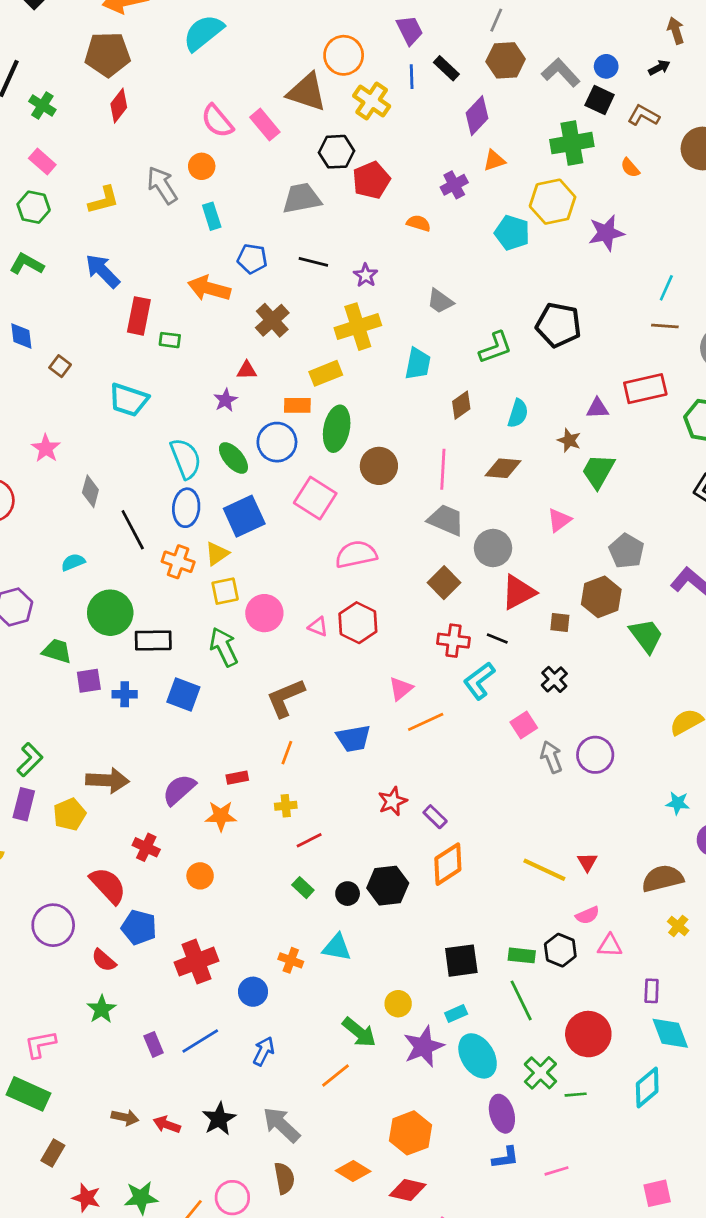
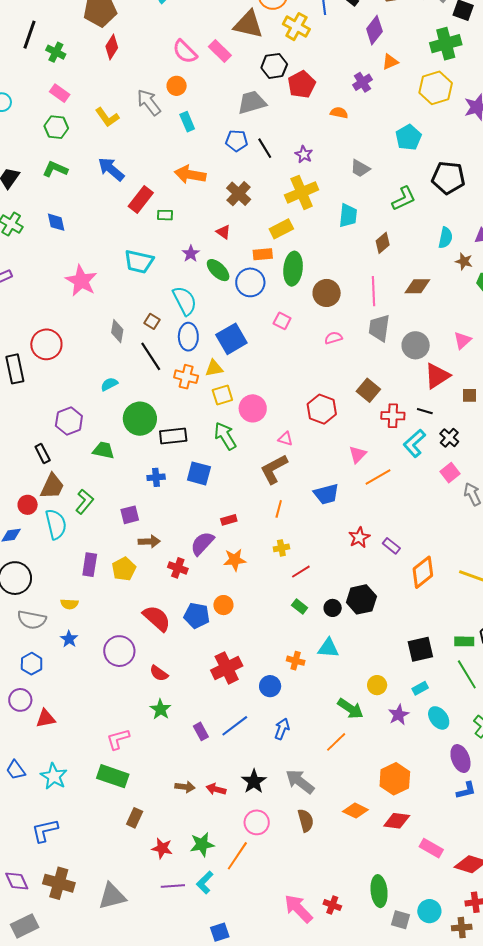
yellow L-shape: (104, 200) -> (107, 117), turned 75
cyan pentagon: (512, 233) -> (409, 137), moved, turned 30
blue pentagon: (252, 259) -> (237, 141), moved
black line: (313, 262) -> (265, 148), turned 50
red rectangle: (139, 316) -> (141, 200), turned 32
brown square: (60, 366) -> (152, 321), moved
red triangle: (247, 370) -> (223, 232), turned 42
purple star: (225, 400) -> (191, 254), moved
cyan semicircle: (518, 413) -> (445, 238), moved
pink star: (46, 448) -> (81, 281), moved, size x1.5
green ellipse: (233, 458) -> (218, 270), moved
pink square: (315, 498) -> (282, 321), size x0.6
gray trapezoid: (446, 520) -> (379, 328), turned -100
pink triangle: (559, 520) -> (462, 340), moved
yellow triangle: (217, 554) -> (214, 368), turned 30
pink semicircle: (356, 554) -> (333, 338), moved, size x0.6
brown square: (444, 583) -> (368, 390), moved
pink triangle: (318, 627) -> (285, 439), moved
black cross: (554, 679) -> (449, 438), moved
purple square: (89, 681) -> (130, 515), moved
green L-shape: (30, 760) -> (84, 502), moved
red rectangle: (237, 778) -> (229, 520), moved
brown arrow: (107, 780) -> (149, 541), size x0.7
red cross: (146, 847) -> (178, 568), moved
orange diamond: (448, 864) -> (423, 572), moved
blue pentagon: (139, 927) -> (197, 616), moved
purple star: (424, 1047) -> (399, 715), size x0.7
cyan ellipse: (478, 1056) -> (439, 718), size x0.7
pink circle: (232, 1198) -> (257, 822), moved

